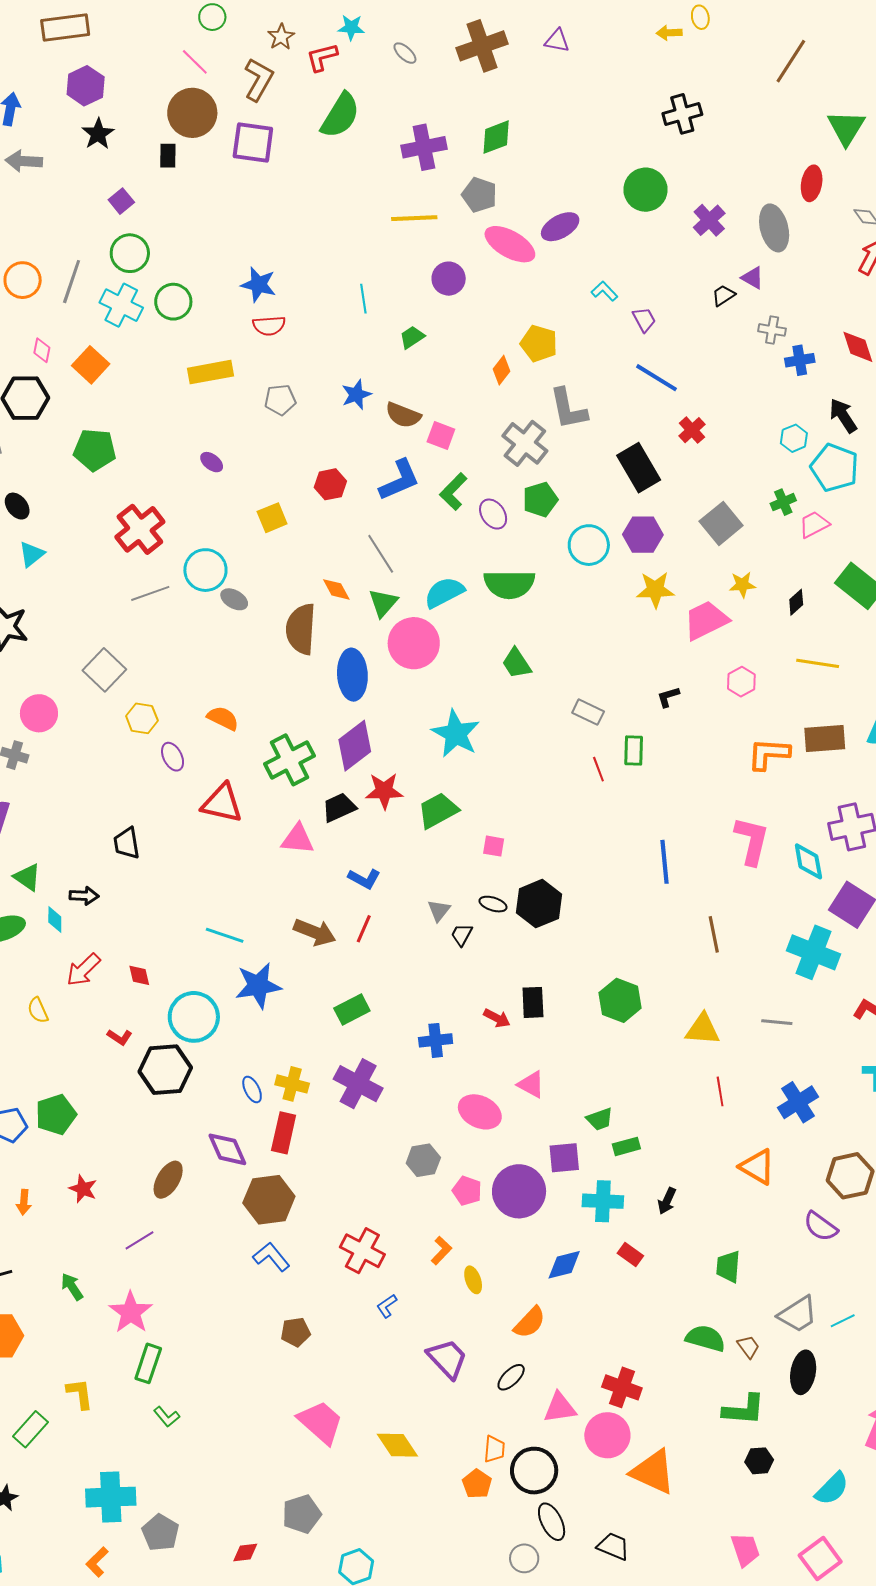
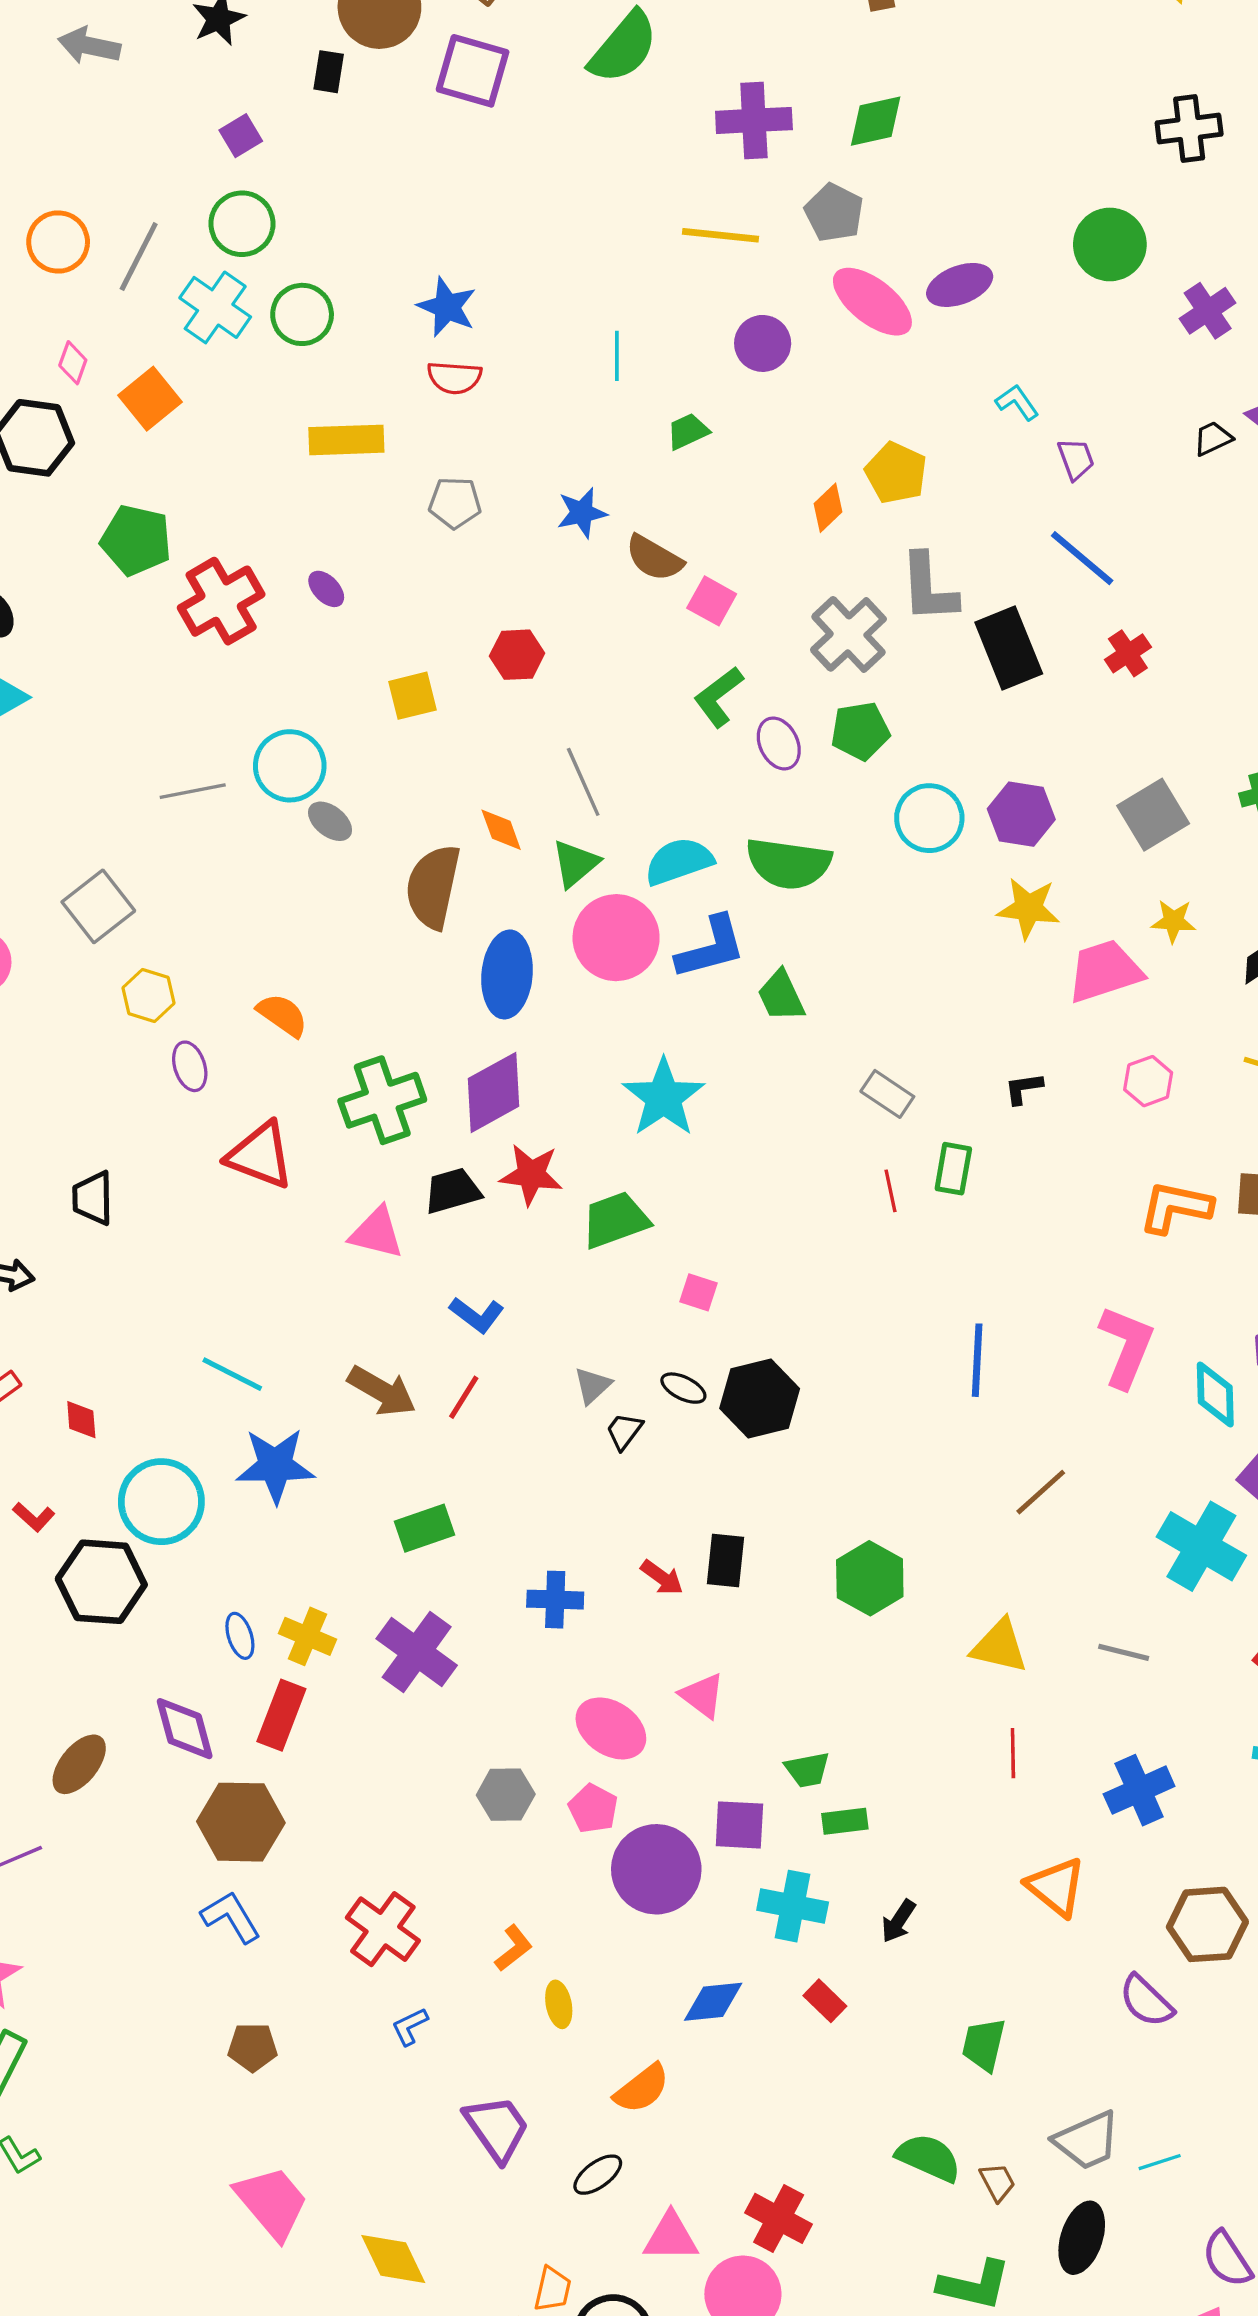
black rectangle: (639, 468) -> (1009, 648), moved
blue L-shape: (399, 480) -> (711, 948), moved
red cross: (140, 529) -> (221, 601), moved
brown line: (714, 934) -> (1041, 1492), turned 51
pink pentagon: (467, 1191) -> (593, 1809), moved

